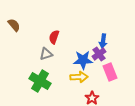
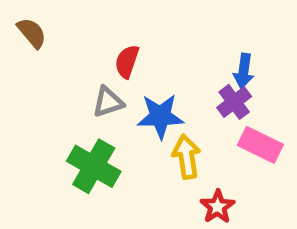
blue star: (83, 60) -> (160, 116), moved
pink rectangle: (110, 72) -> (260, 145), turned -42
yellow arrow: (79, 77) -> (186, 157), turned -96

